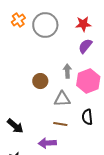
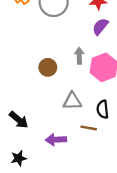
gray triangle: (62, 99) -> (72, 101), moved
brown line: (60, 124) -> (89, 128), moved

